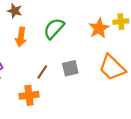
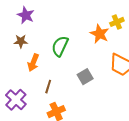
orange arrow: (21, 37) -> (33, 63), turned 30
brown line: (42, 72) -> (48, 87), moved

